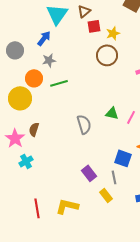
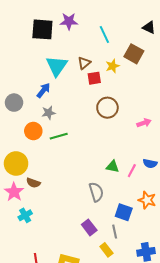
yellow star: (113, 33) -> (113, 66), moved
yellow circle: (20, 98) -> (16, 163), moved
gray semicircle: (84, 124) -> (96, 192), moved
brown semicircle: (34, 129) -> (33, 183), turned -88

